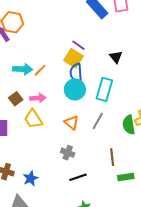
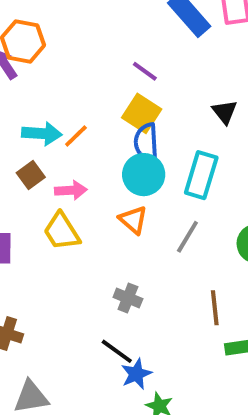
purple line: (78, 45) -> (145, 71), moved
brown square: (16, 99) -> (31, 175), moved
orange triangle: (72, 123) -> (133, 220), moved
black line: (78, 177) -> (117, 351), moved, turned 54
blue star: (31, 178) -> (136, 374), moved

